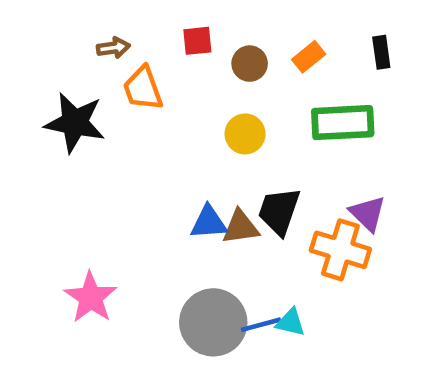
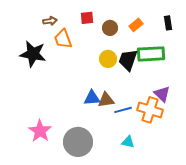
black trapezoid: (279, 211) -> (128, 60), moved
gray circle: (213, 322) -> (78, 142), moved
blue line: (261, 325) -> (123, 110), moved

